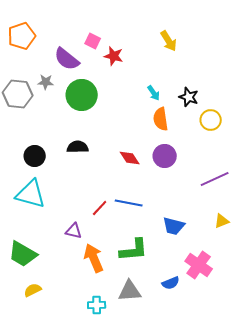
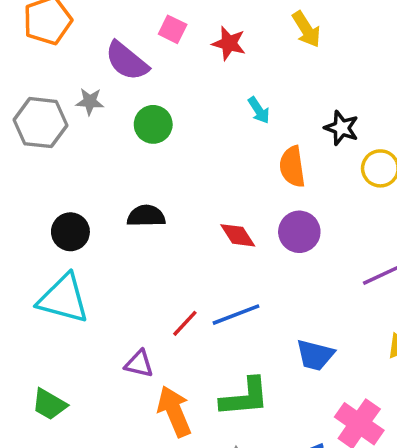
red star: (114, 56) -> (229, 43), moved
cyan arrow: (154, 93) -> (259, 110), moved
green circle: (82, 95) -> (153, 124), size x0.7
blue line: (129, 203) -> (236, 315), turned -32
green trapezoid: (23, 254) -> (49, 404), size x0.7

